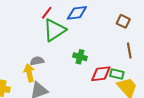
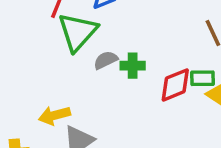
gray semicircle: (37, 61) -> (106, 60), moved
yellow arrow: (29, 73) -> (54, 115), turned -78

